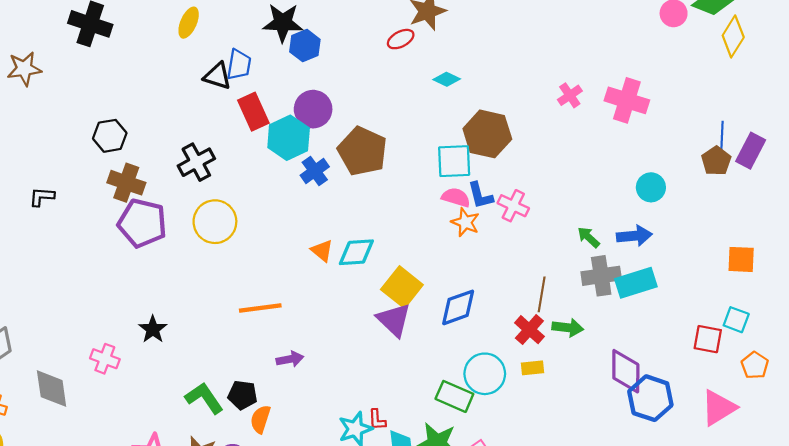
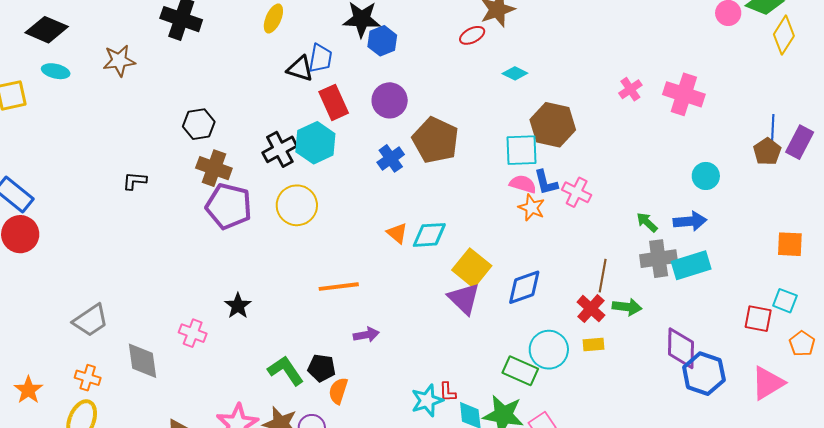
cyan hexagon: (289, 138) -> (315, 143), moved

